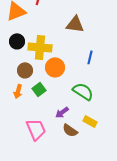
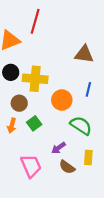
brown triangle: (75, 24) -> (84, 54), moved
orange circle: (55, 67) -> (62, 100), moved
yellow rectangle: (90, 121) -> (88, 157), turned 64

